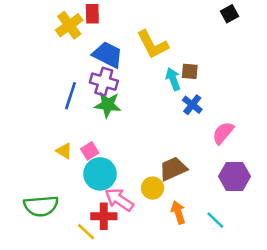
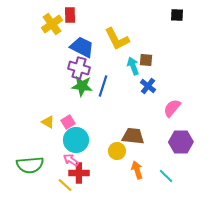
black square: (229, 14) -> (177, 15), turned 32
blue line: (70, 96) -> (103, 86), moved
brown trapezoid: (173, 169) -> (133, 136), turned 30
pink arrow: (119, 200) -> (71, 160), moved, size x0.7

